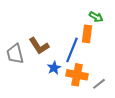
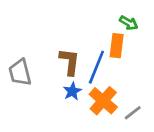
brown L-shape: (39, 46) -> (70, 62), moved, turned -140
orange cross: (77, 75) -> (103, 101), turned 30

